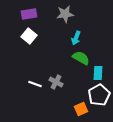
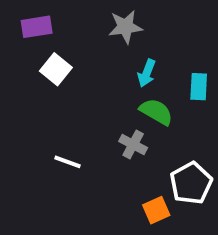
purple rectangle: (29, 14) -> (37, 27), moved
cyan rectangle: (98, 73) -> (199, 87), moved
gray cross: (56, 82) -> (133, 145), moved

